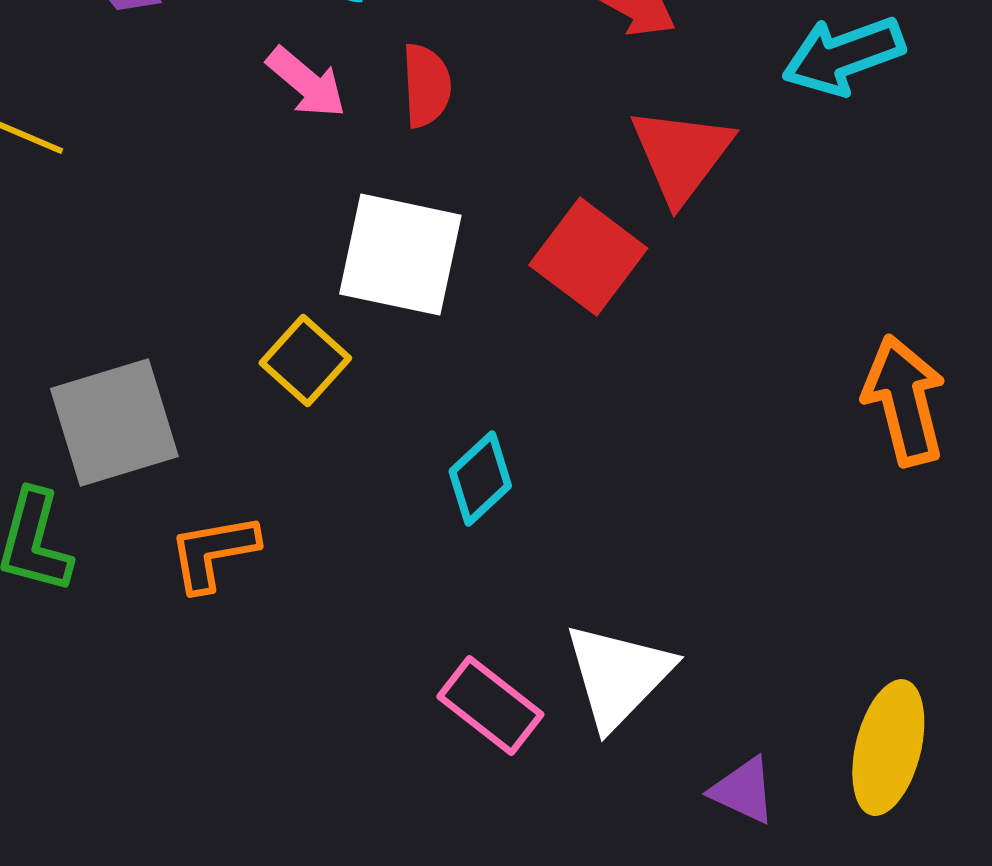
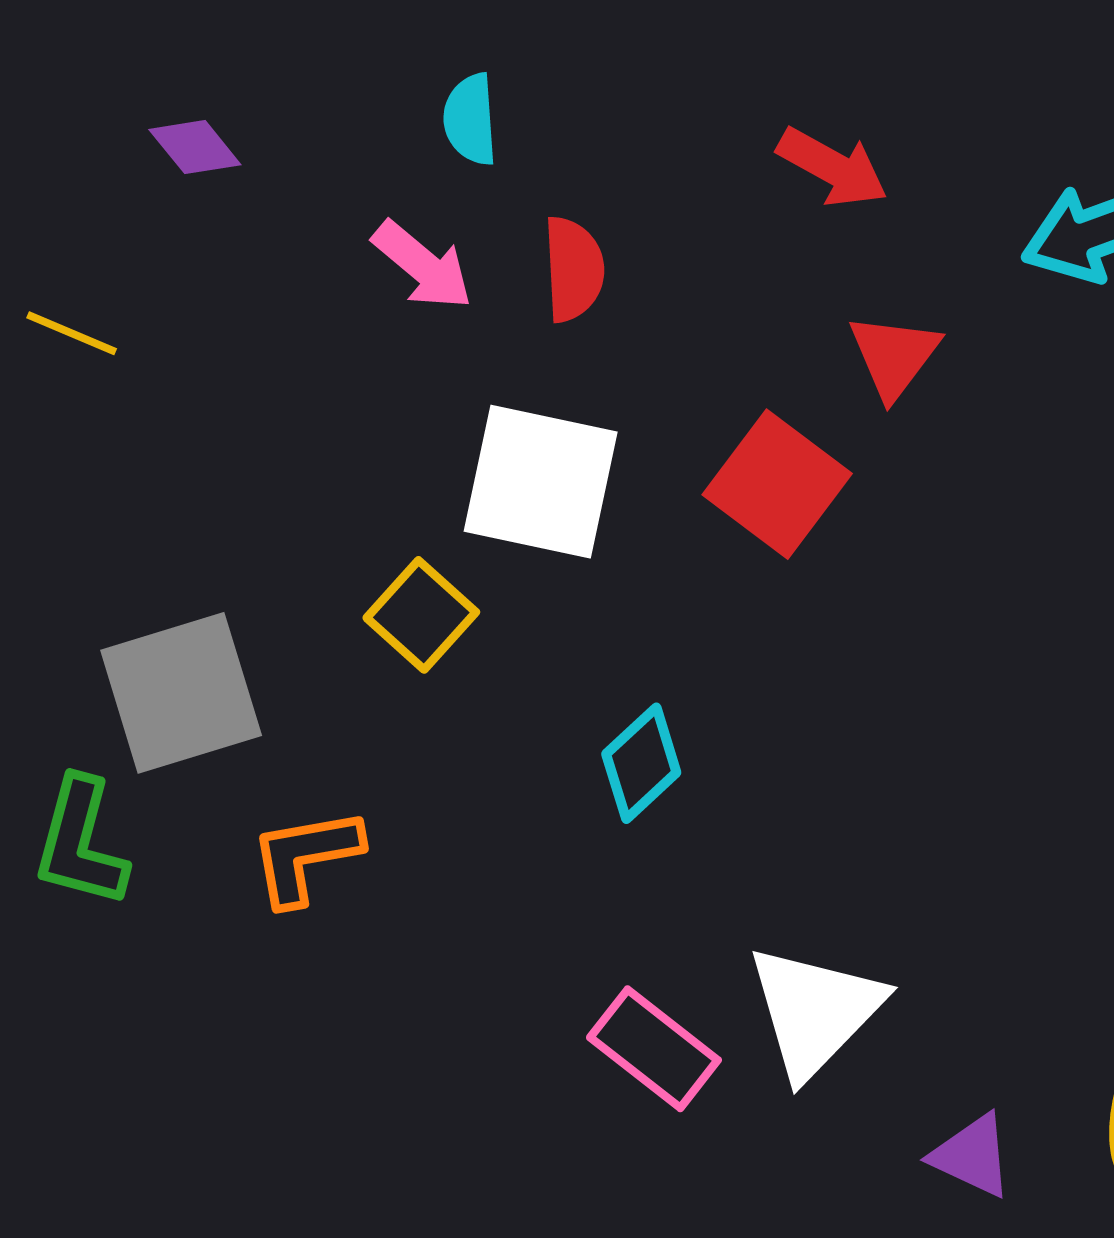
red triangle: (681, 155) -> (894, 356), size x0.7

